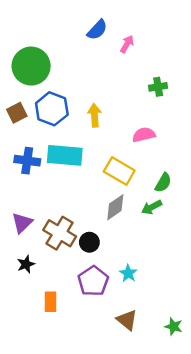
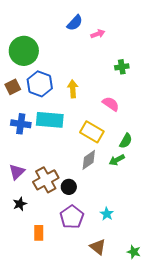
pink arrow: (127, 44) -> (98, 34), turned 40
pink semicircle: (144, 135) -> (111, 104), turned 48
brown cross: (60, 233) -> (46, 180), turned 30
cyan star: (128, 273) -> (107, 214), moved

